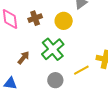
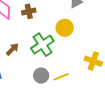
yellow circle: (64, 21) -> (65, 28), moved
yellow line: (81, 70) -> (61, 77), moved

